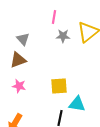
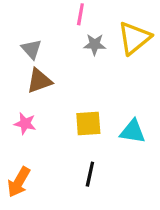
brown triangle: (18, 60) -> (39, 81), moved
cyan triangle: (77, 104) -> (133, 131), moved

